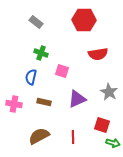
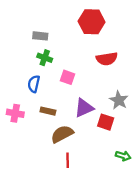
gray rectangle: (36, 22) -> (40, 36), moved, turned -32
red square: (102, 125) -> (106, 122), moved
brown semicircle: (39, 136) -> (62, 134), moved
red line: (73, 137) -> (68, 160), moved

